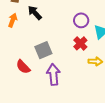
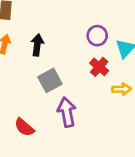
black arrow: (35, 13) -> (37, 45), moved, turned 56
red semicircle: (23, 67) -> (24, 127), moved

